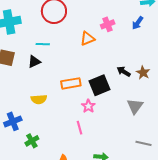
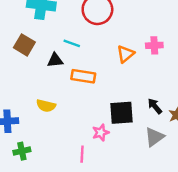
orange triangle: (87, 39) -> (126, 54), turned -35
orange rectangle: (71, 83) -> (83, 76), moved
gray triangle: (135, 106) -> (154, 137), moved

